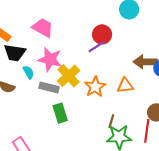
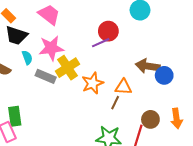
pink star: (50, 59) -> (51, 48), turned -30
green rectangle: (60, 113) -> (15, 116), moved
brown line: (111, 121) -> (115, 103), moved

